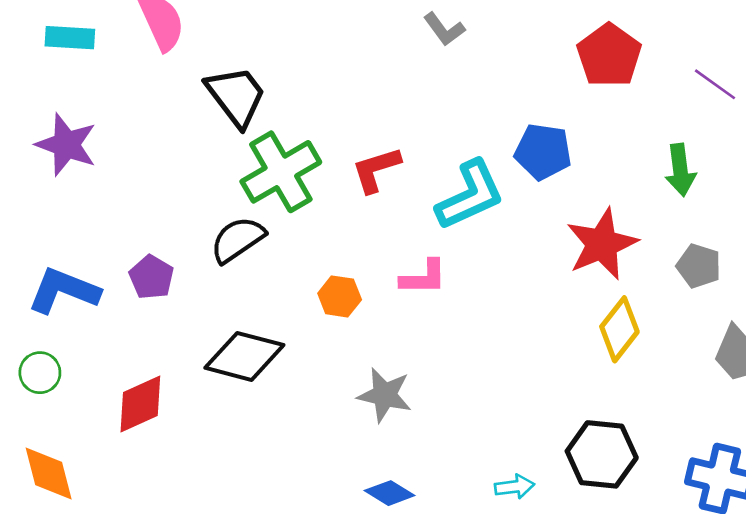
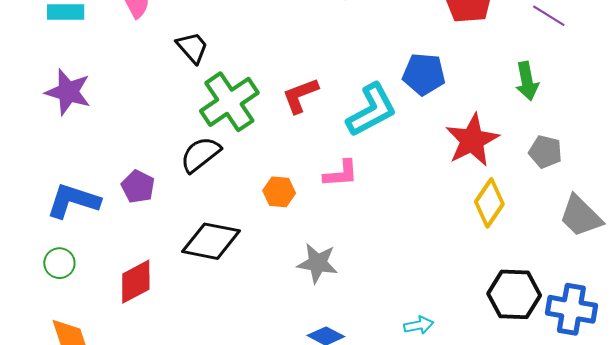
black trapezoid: (236, 96) -> (192, 48), size x0.7
black hexagon: (602, 454) -> (514, 294), moved

